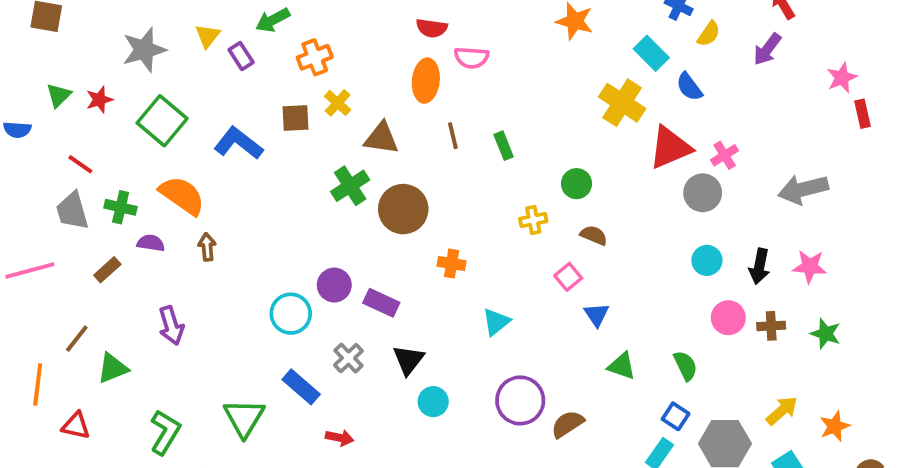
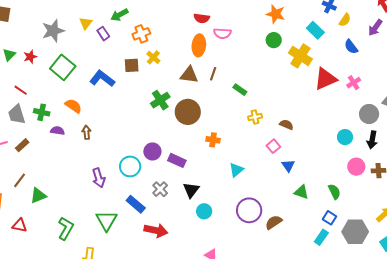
blue semicircle: (689, 87) -> (351, 47), moved
brown line: (453, 136) -> (213, 74), turned 32
brown triangle: (381, 138) -> (189, 75), moved
green rectangle: (504, 146) -> (240, 90), moved, turned -32
green circle: (577, 184) -> (274, 40), moved
gray circle: (703, 193) -> (369, 114), moved
orange semicircle: (182, 195) -> (73, 106), size x0.7
brown rectangle: (107, 270) -> (22, 145), moved
purple arrow: (171, 326) -> (99, 178), moved
red arrow: (340, 438) -> (156, 230), size x1.6

